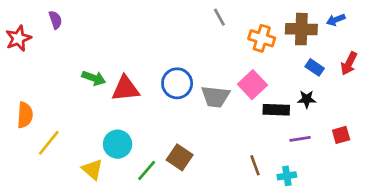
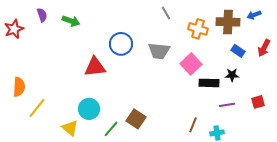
green arrow: (94, 78) -> (71, 21), moved
blue circle: (177, 83) -> (121, 44), moved
gray trapezoid: (215, 97) -> (159, 51), moved
brown line: (255, 165) -> (193, 125), turned 42

